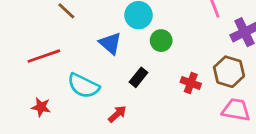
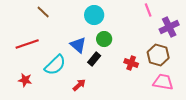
green circle: (161, 41) -> (104, 39), moved
blue triangle: (110, 43) -> (78, 45), moved
cyan semicircle: (83, 86) -> (55, 65), turned -70

